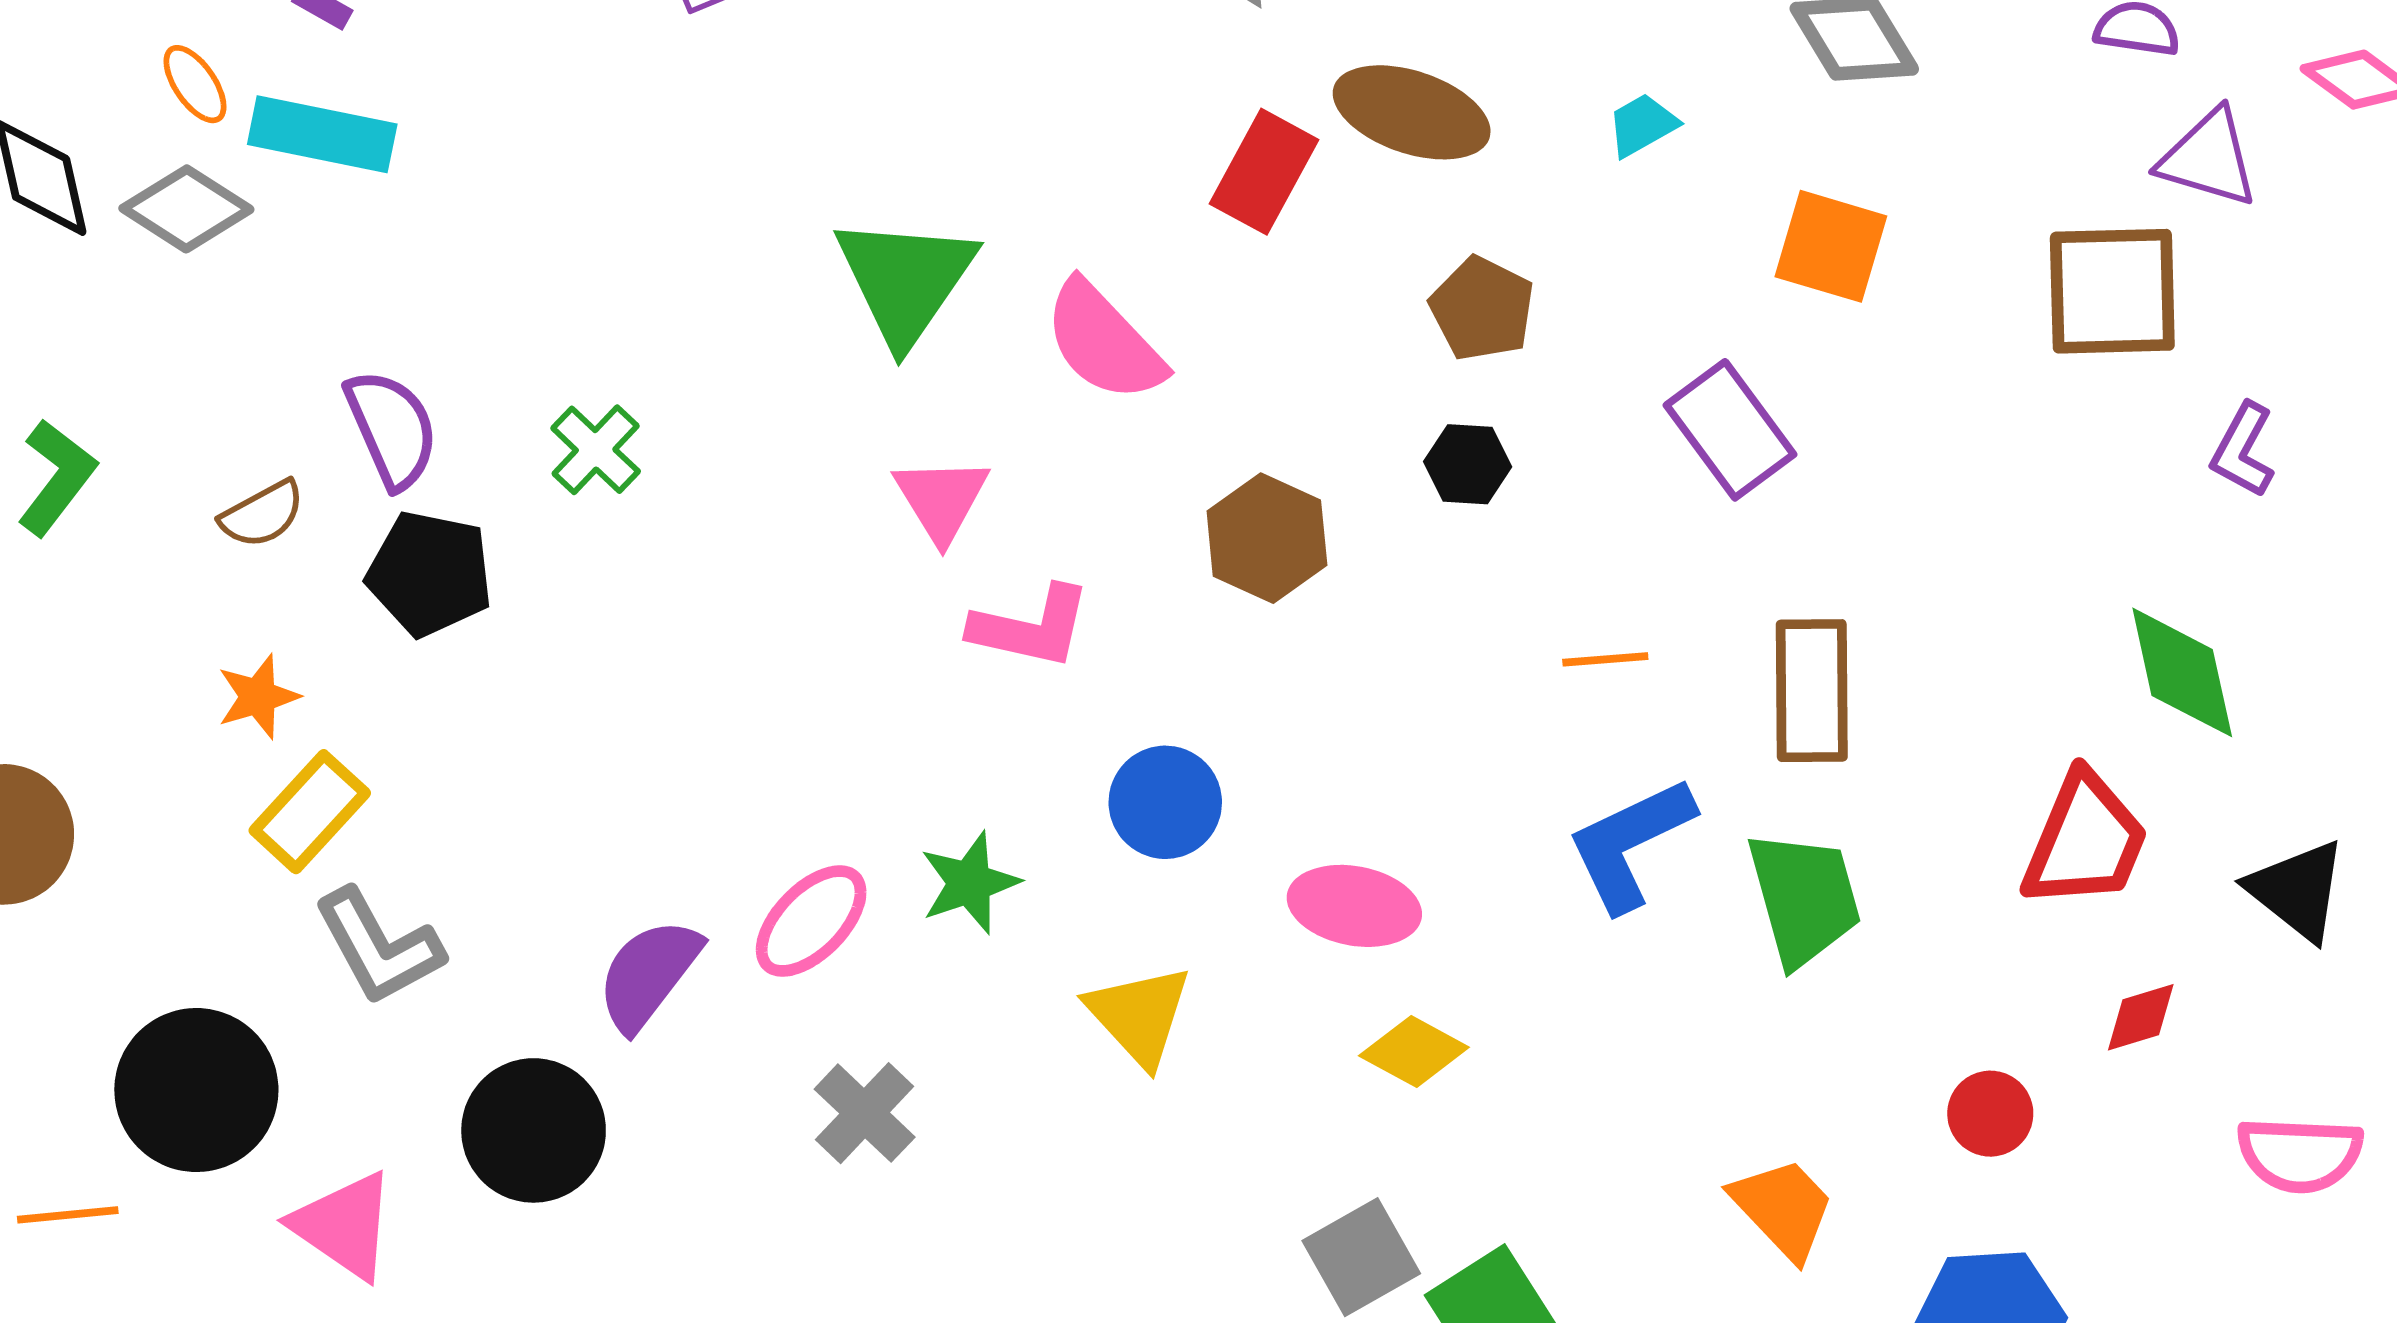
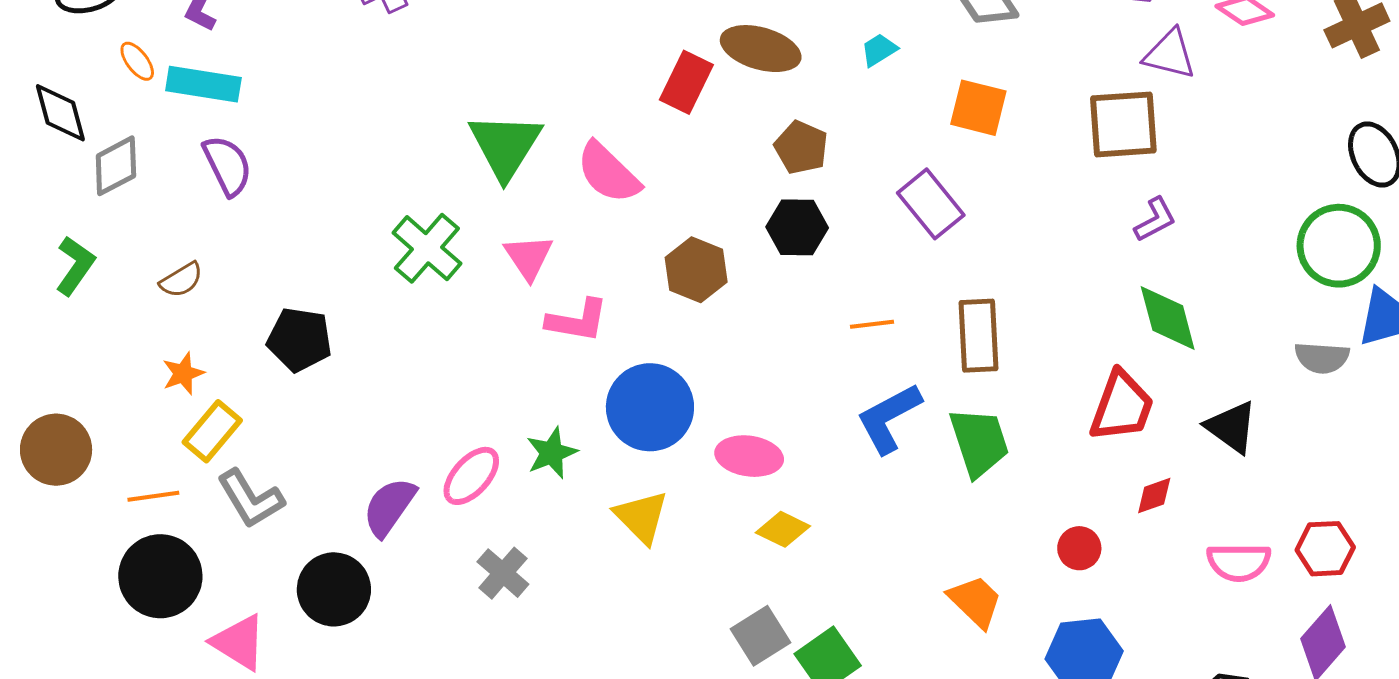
gray diamond: (186, 209) -> (116, 166), moved, turned -58
purple semicircle: (392, 429) -> (227, 166), moved
green cross: (596, 450) -> (427, 248), moved, size x1.5
purple L-shape: (2243, 450) -> (1155, 220), moved, turned -144
black hexagon: (1468, 464) -> (797, 227), size x1.4
black pentagon: (430, 574) -> (300, 339), moved
blue circle: (1165, 802) -> (650, 407), size x1.5
orange line: (68, 1215) -> (153, 496), moved

